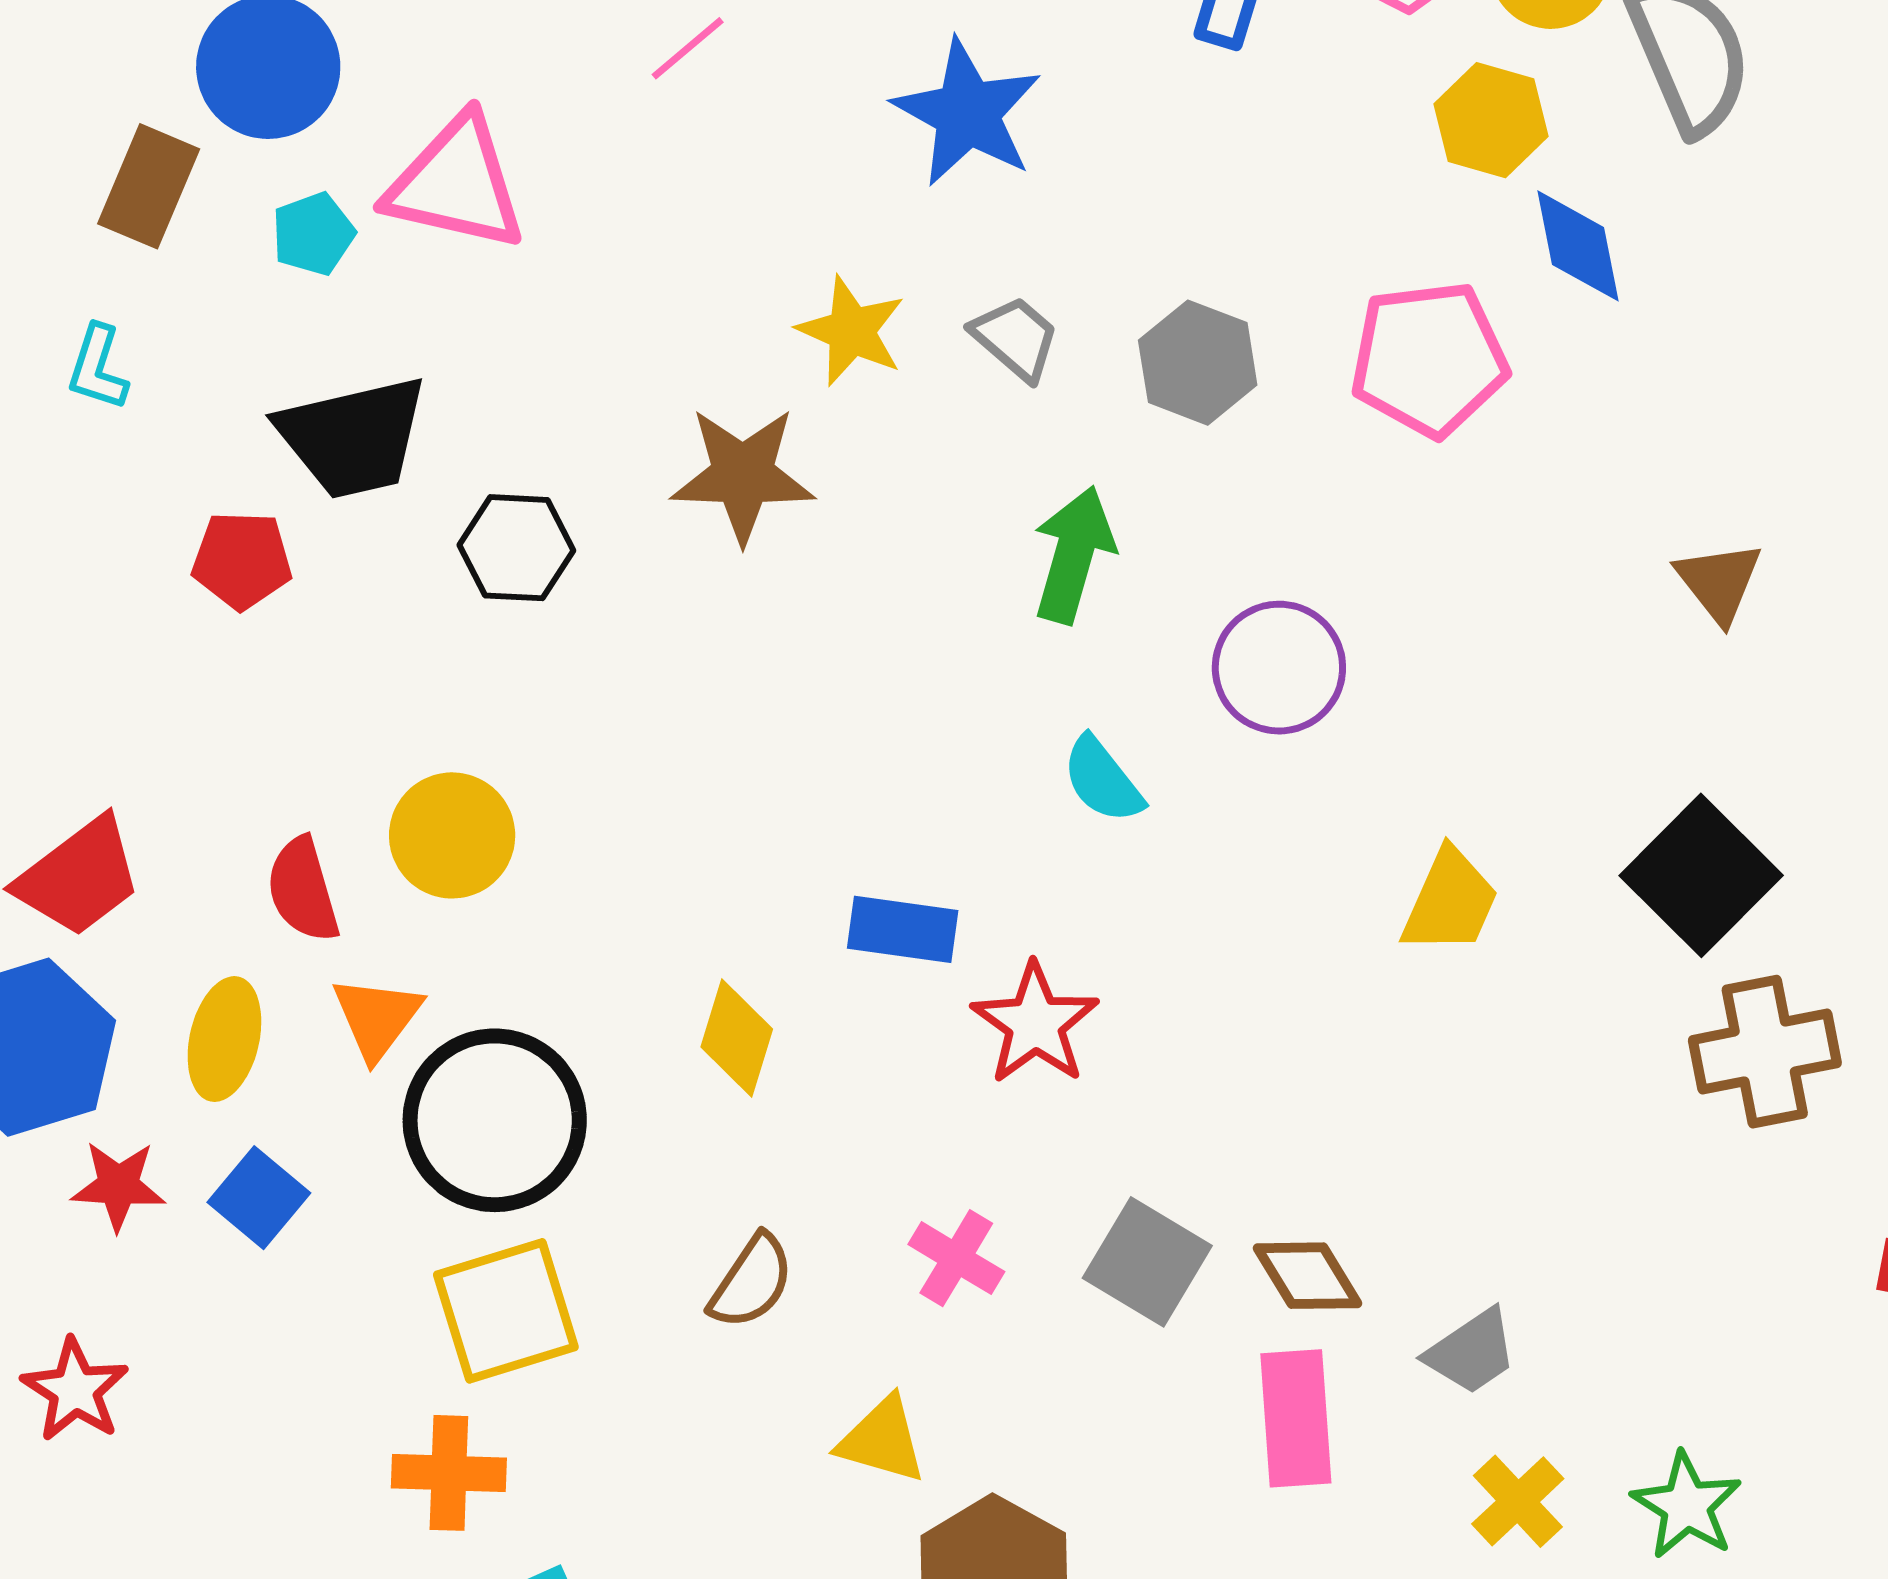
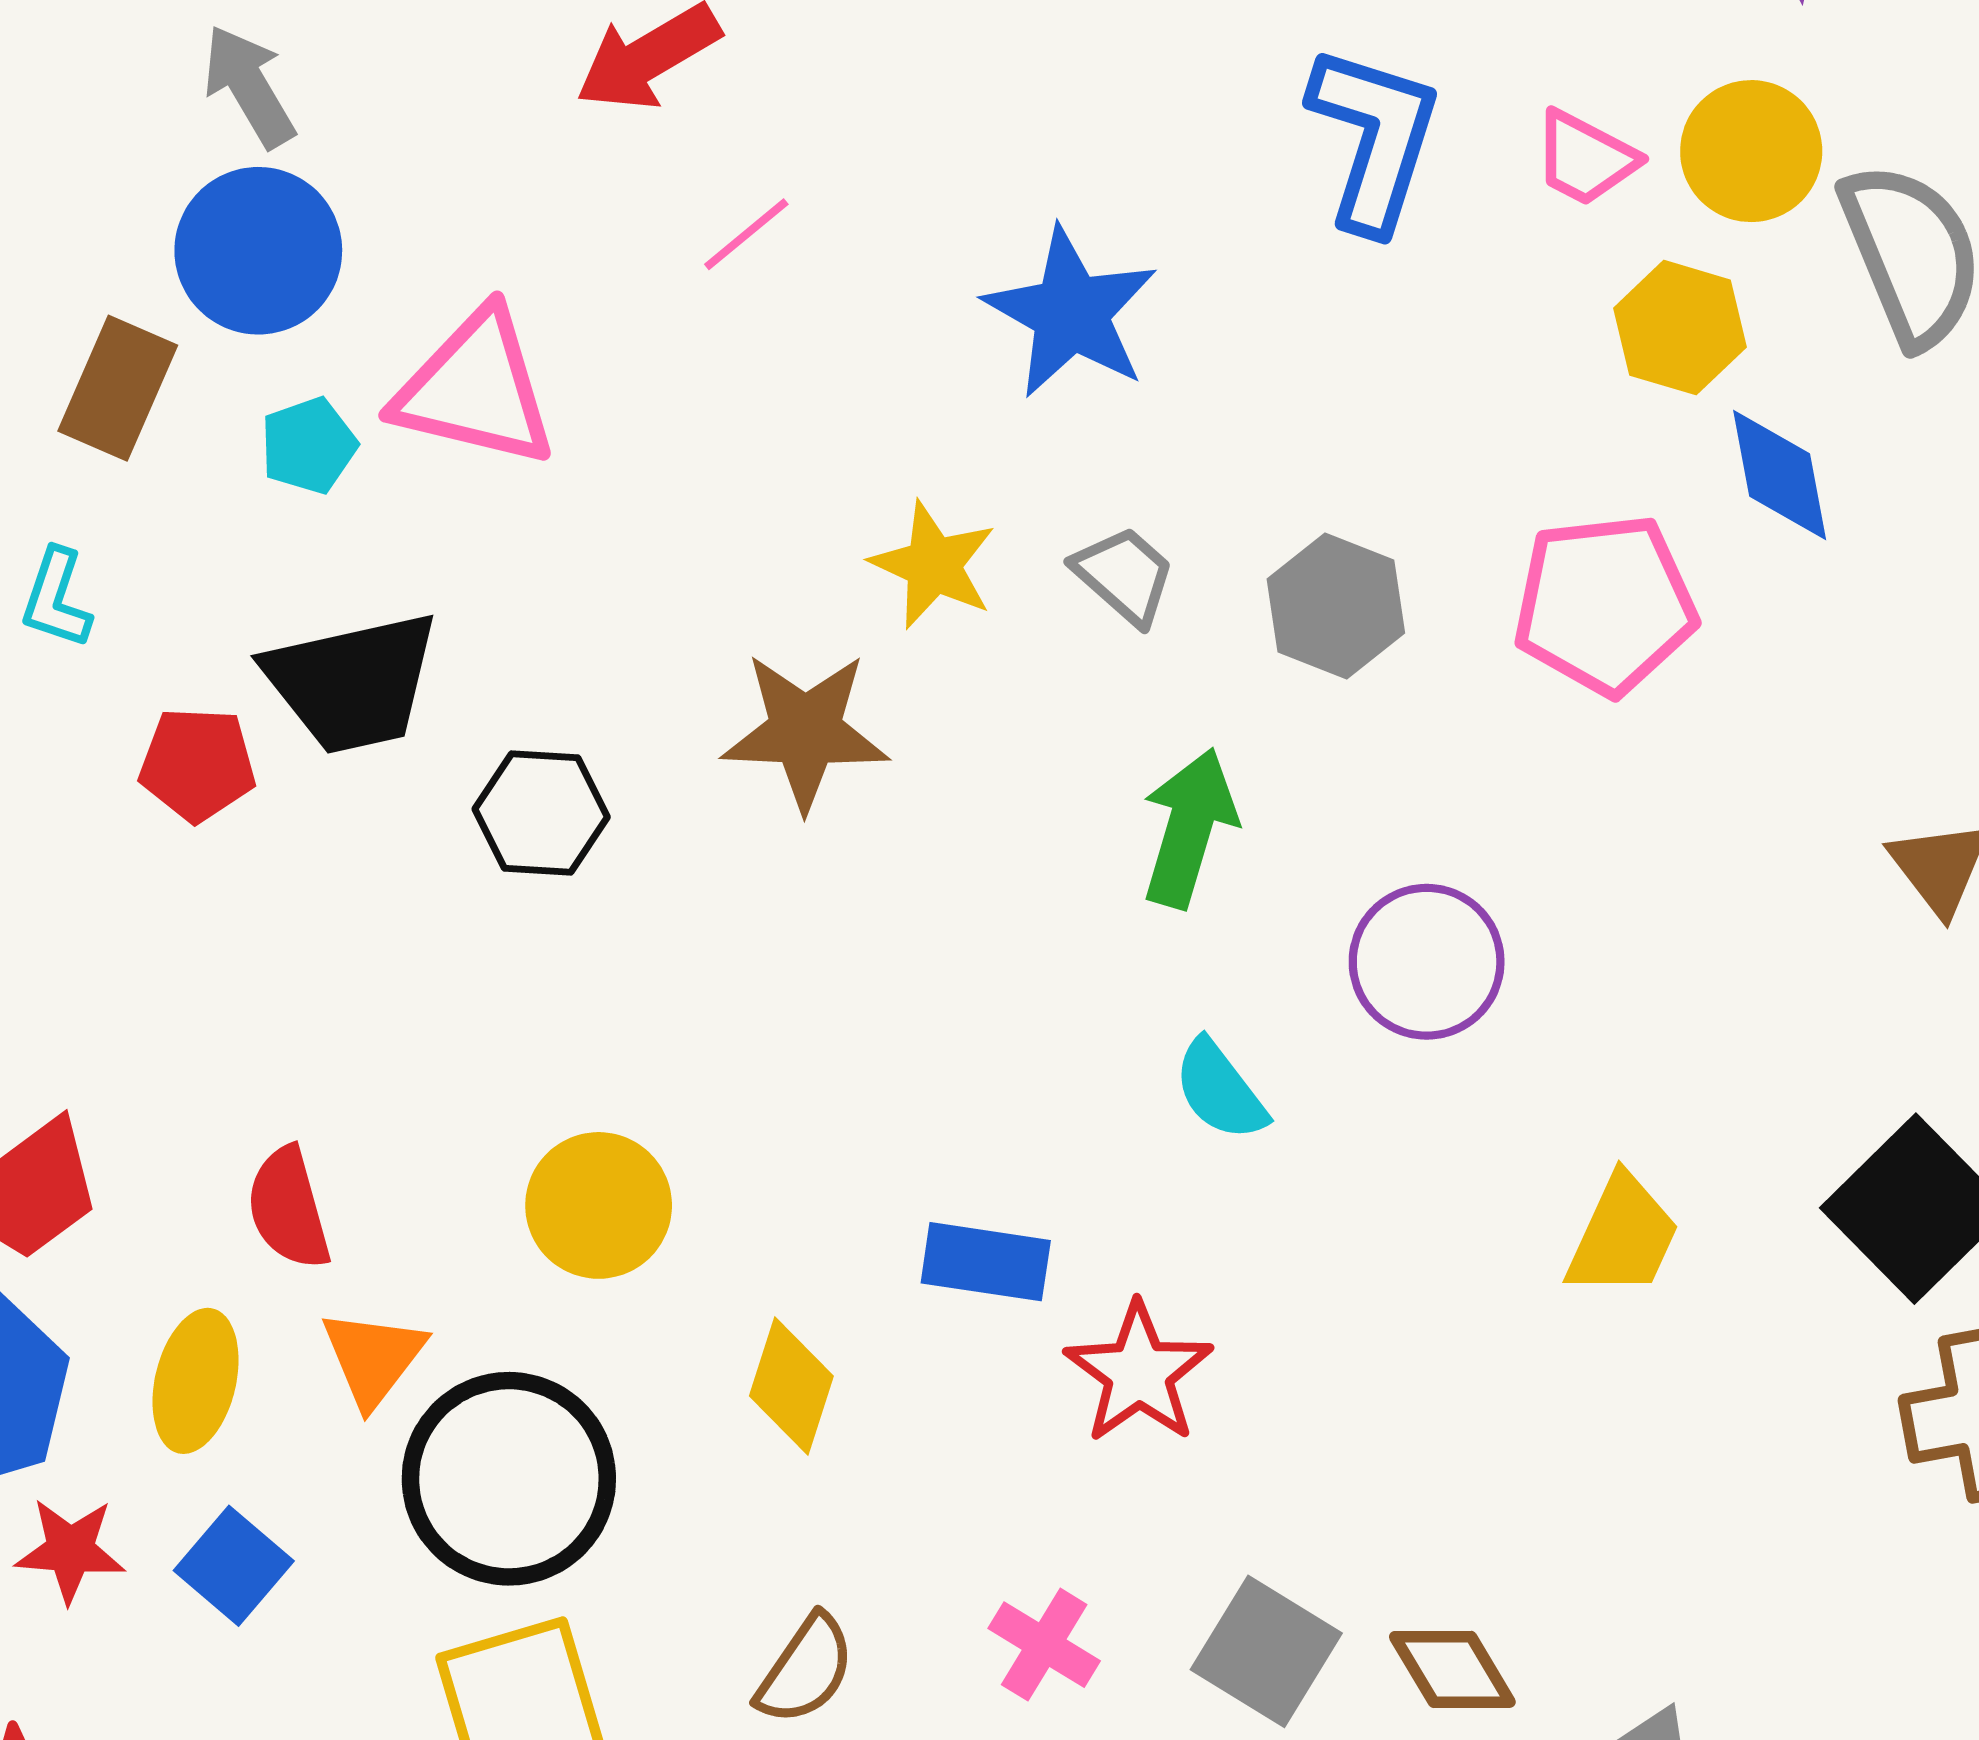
red pentagon: (242, 560) -> (197, 764), moved
yellow circle: (452, 835) -> (599, 1205), moved

